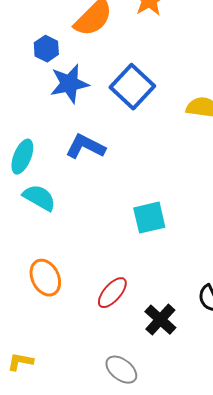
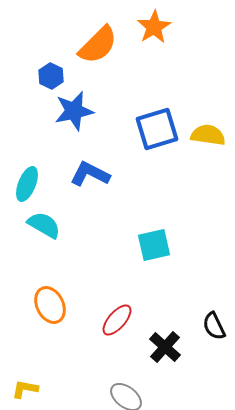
blue square: (132, 87) -> (157, 129), moved, turned 30

